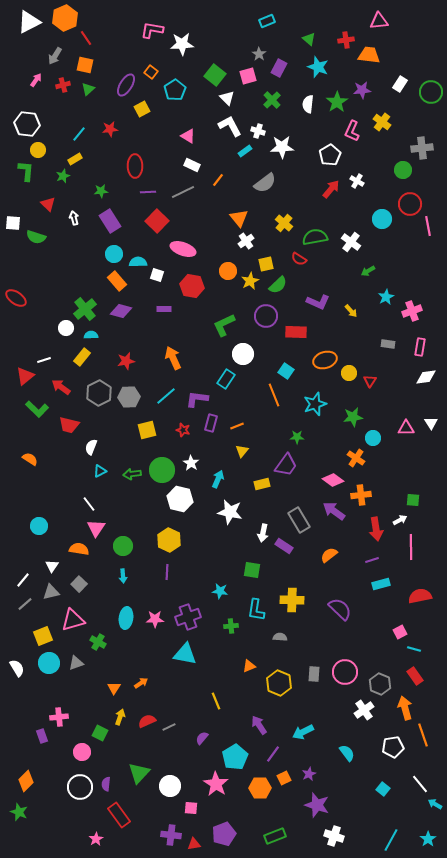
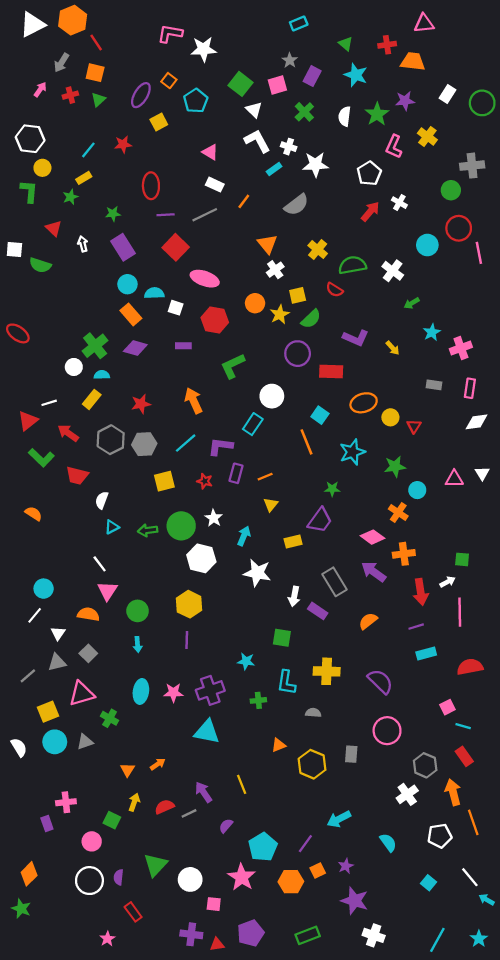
green L-shape: (224, 325) -> (233, 366), moved
white line: (23, 580) -> (35, 615), moved
pink circle: (345, 672) -> (387, 731), moved
purple arrow: (259, 725) -> (204, 792), moved
red rectangle: (119, 815) -> (133, 912), size x0.7

